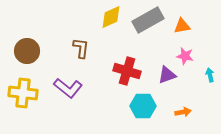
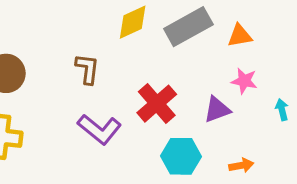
red cross: (127, 71) -> (157, 104), turned 32
purple L-shape: (68, 88) -> (99, 129), moved

